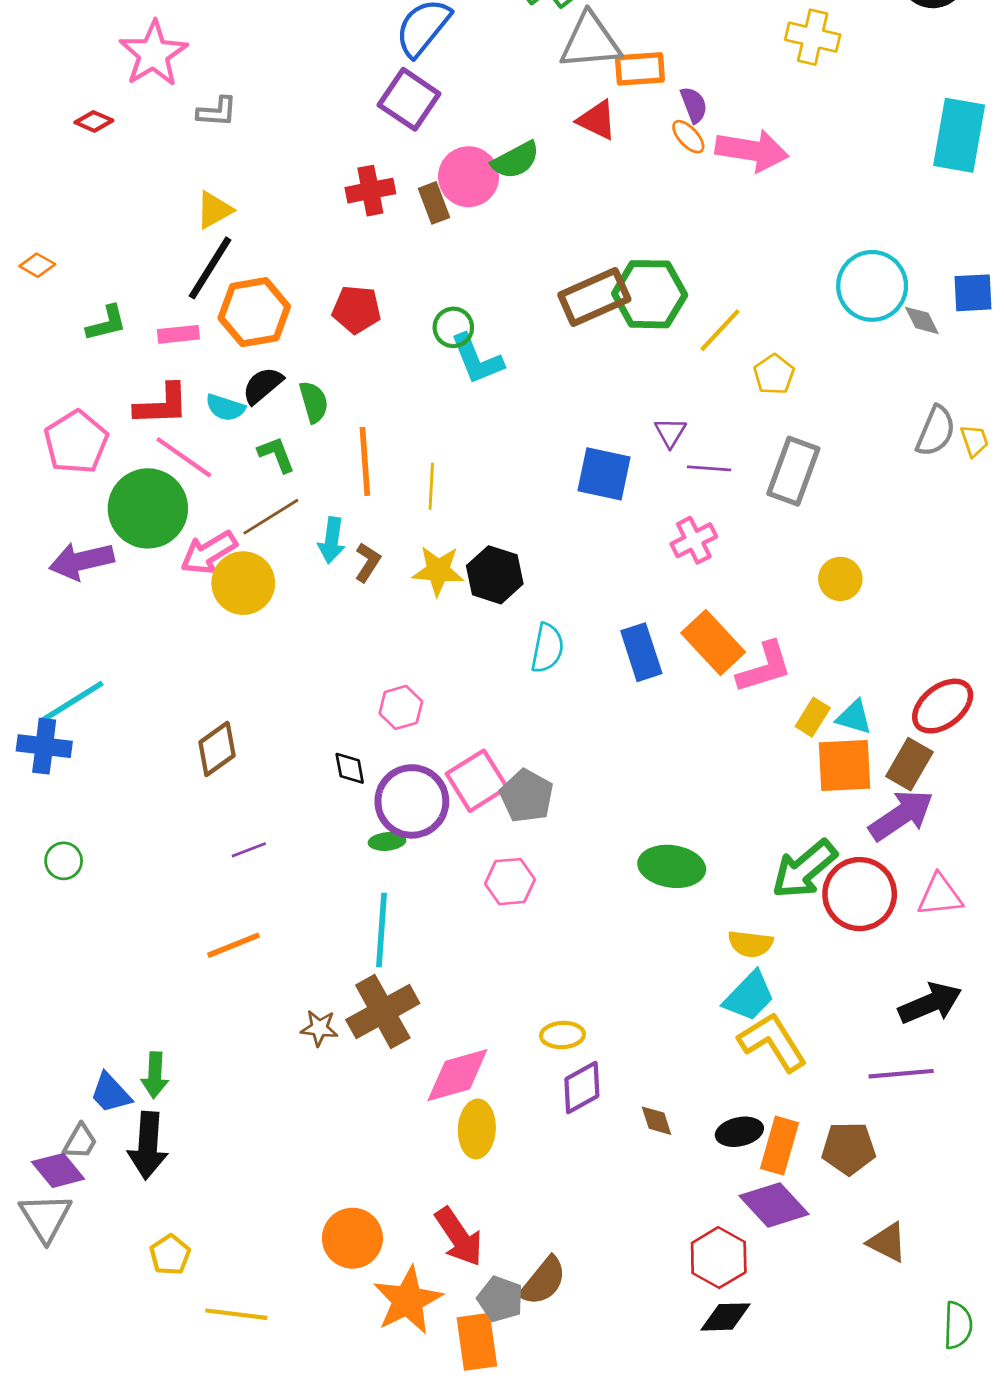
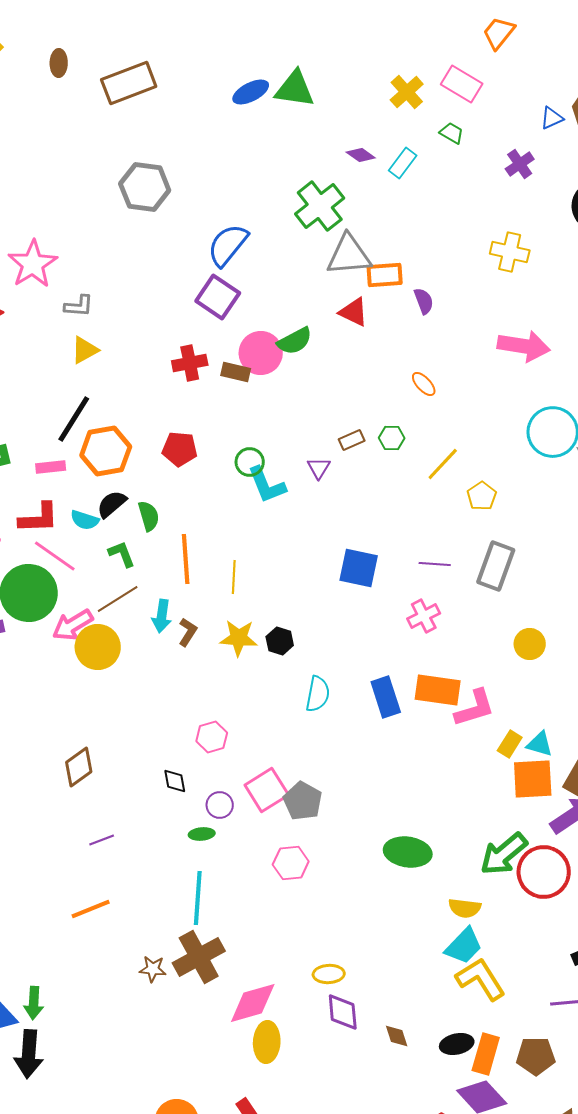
orange ellipse: (688, 137) -> (424, 384), moved
pink arrow: (752, 150) -> (524, 346), moved
brown rectangle: (434, 203) -> (236, 372), turned -56
yellow triangle: (214, 210) -> (85, 350), moved
green hexagon: (650, 294) -> (392, 438), size x0.5
brown rectangle: (594, 297) -> (352, 440), size x0.5
purple triangle: (670, 432) -> (319, 468), moved
black hexagon: (495, 575) -> (280, 641), size x0.7
orange rectangle: (713, 642) -> (438, 690), turned -39
purple circle: (412, 801) -> (220, 805), size x0.5
purple diamond: (582, 1088) -> (343, 1012), turned -66

